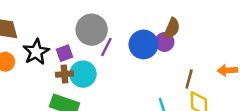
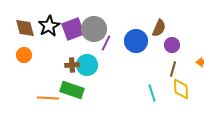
purple circle: (164, 42) -> (172, 45), moved
black star: (36, 52) -> (49, 26), moved
purple square: (64, 53) -> (73, 29), moved, size x1.6

